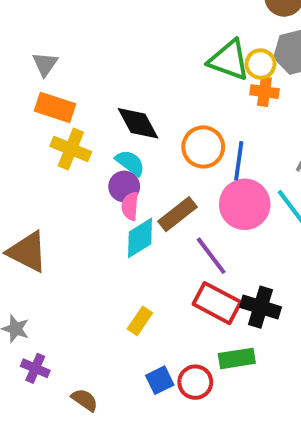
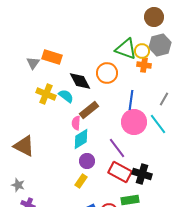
gray triangle: (45, 64) -> (33, 63), moved
orange rectangle: (55, 107) -> (52, 57), moved
orange circle: (203, 147) -> (107, 73), moved
cyan semicircle: (130, 163) -> (66, 96), moved
purple circle: (124, 187) -> (87, 161), moved
brown rectangle: (178, 214) -> (89, 110), moved

